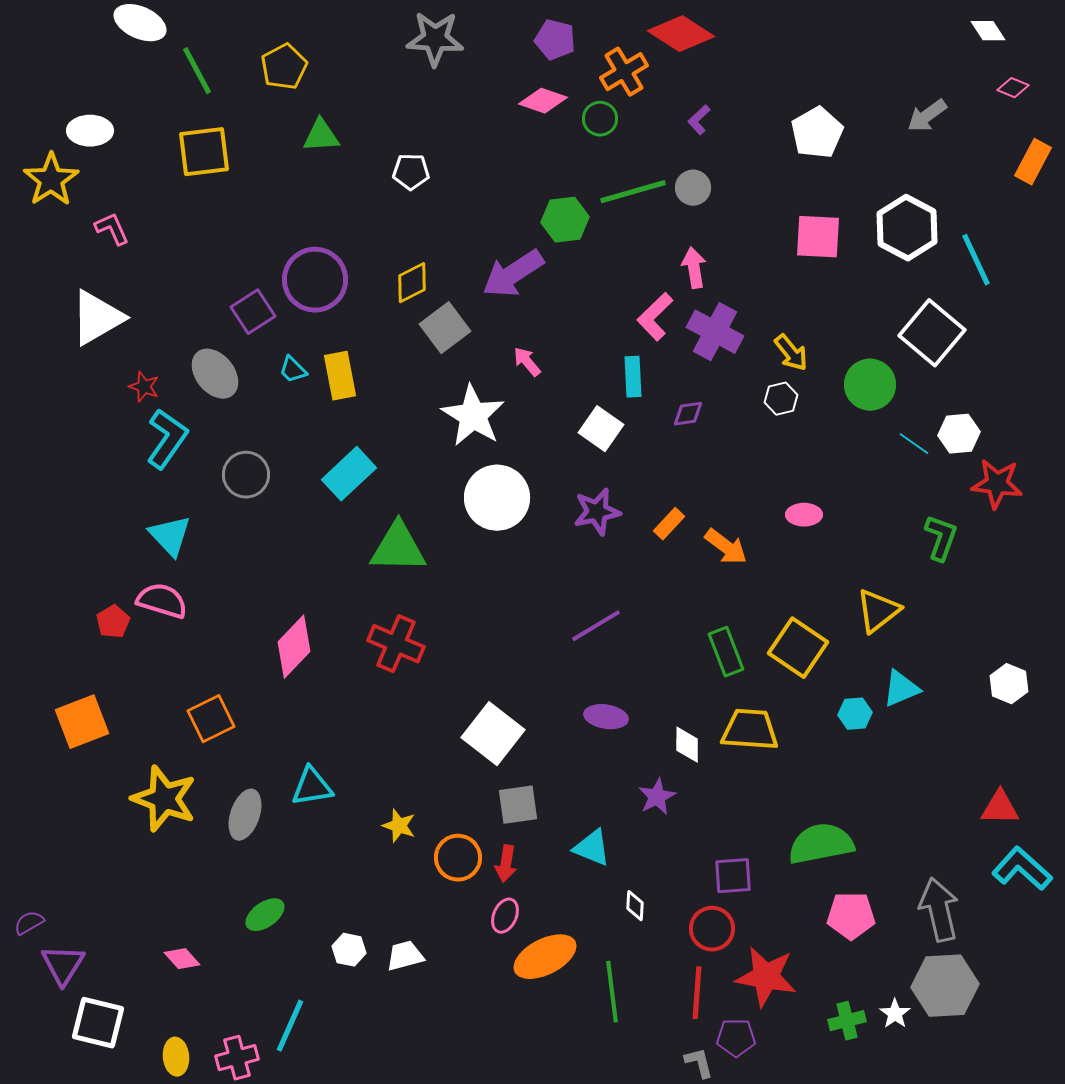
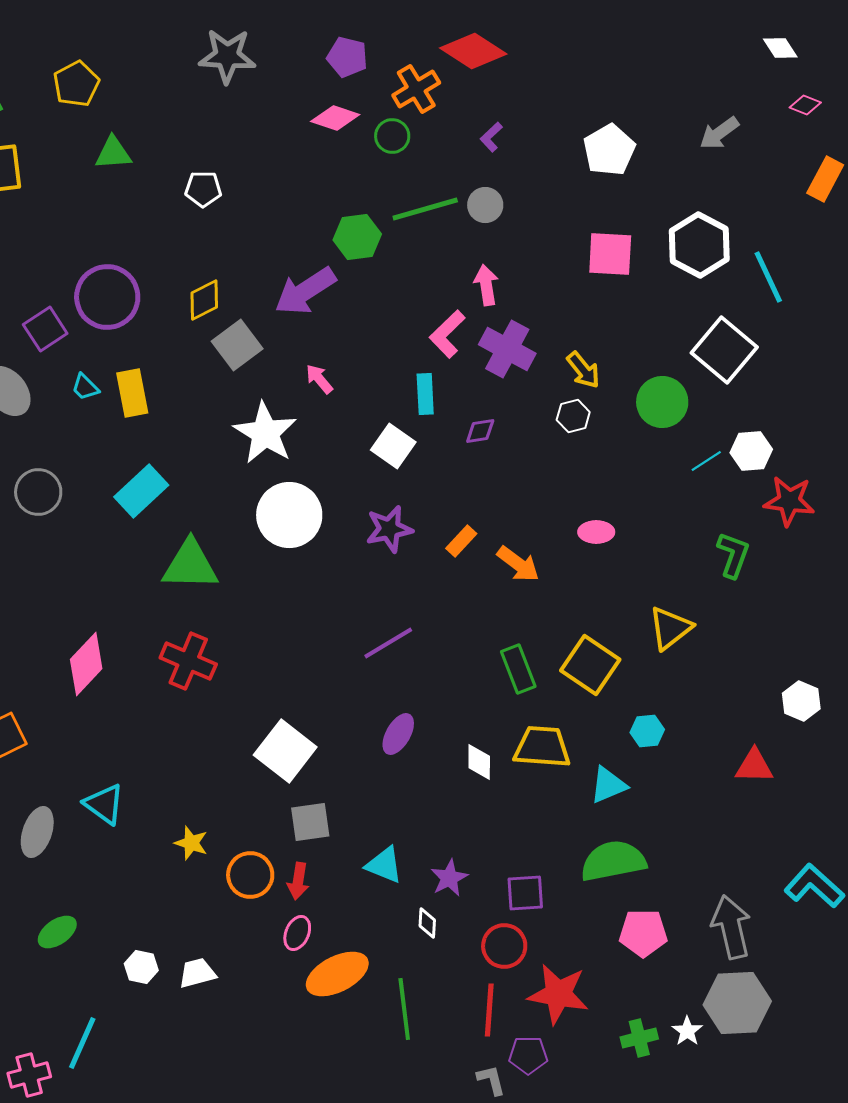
cyan line: (914, 444) -> (706, 461), turned -68
cyan triangle: (901, 689) -> (608, 785), moved
purple ellipse: (606, 717) -> (398, 734), turned -69
cyan triangle: (312, 787) -> (104, 804), turned 45
purple star: (657, 797) -> (449, 878), moved
red triangle: (1000, 808) -> (754, 766), moved

